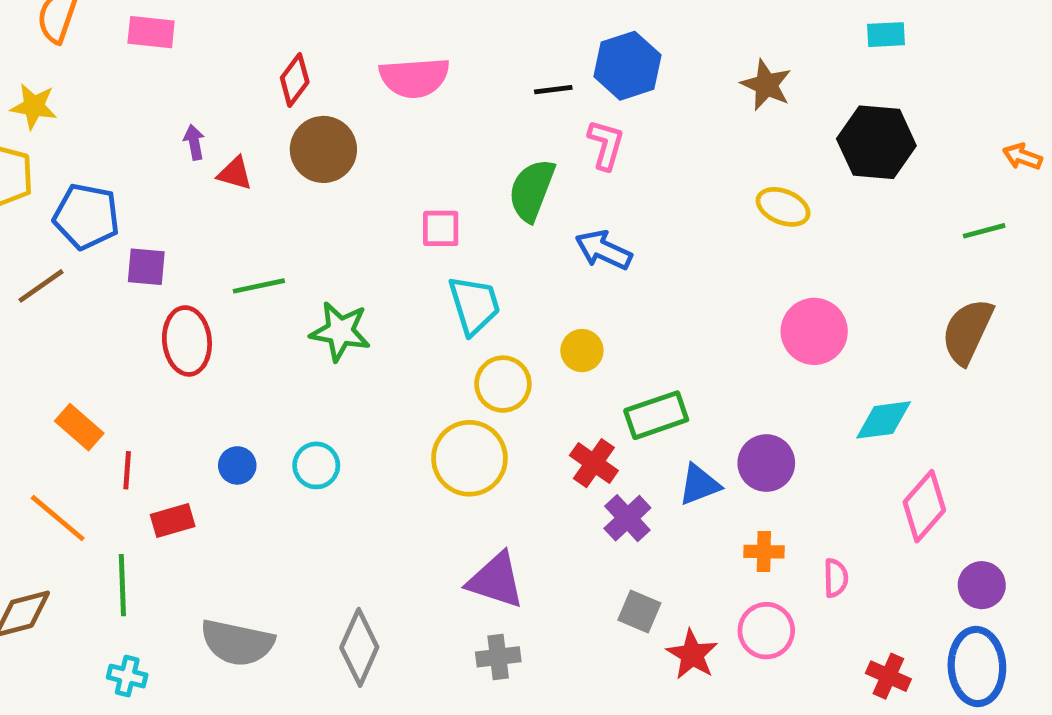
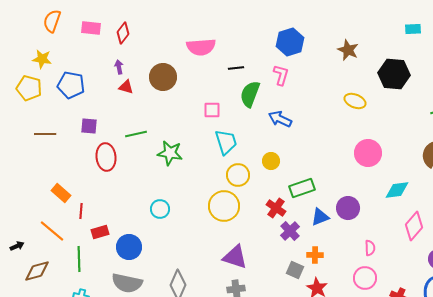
cyan rectangle: (886, 35) -> (413, 29), moved
red diamond: (295, 80) -> (123, 33), moved
black line: (553, 90) -> (236, 68), moved
purple arrow: (194, 142) -> (119, 67), moved
blue pentagon: (86, 216) -> (71, 85), moved
brown line: (41, 286) -> (45, 134), turned 35
blue circle: (237, 465) -> (129, 247), moved, size x1.6
orange cross: (764, 552) -> (315, 255), moved
pink semicircle: (836, 578) -> (370, 248), moved
pink circle: (766, 631) -> (365, 278), moved

